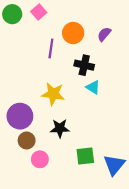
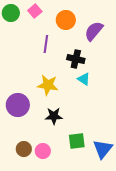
orange circle: (73, 33) -> (66, 20), moved
purple semicircle: (104, 34) -> (94, 31), size x1.5
brown circle: (27, 140) -> (24, 149), moved
pink circle: (40, 159) -> (43, 151), moved

